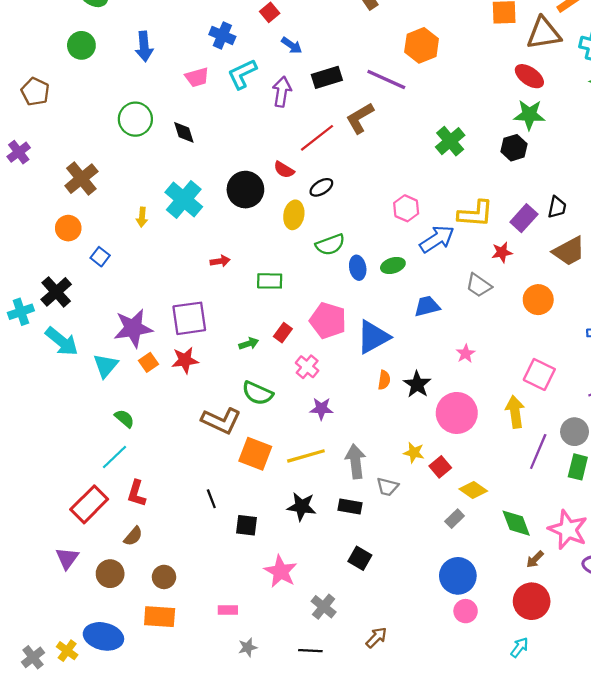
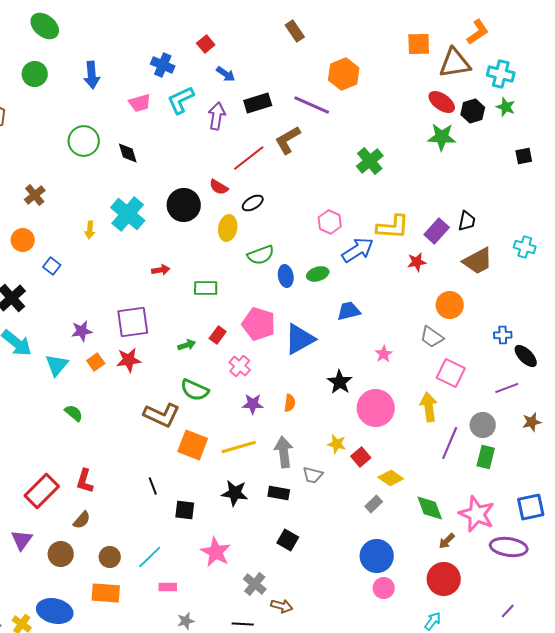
black hexagon: (514, 148) -> (473, 111), moved
brown cross: (81, 179) -> (35, 195), size x0.7
gray trapezoid: (479, 285) -> (432, 337), moved
purple star: (133, 328) -> (82, 331), size x0.6
orange semicircle: (384, 380) -> (290, 403), moved
cyan line: (114, 457) -> (150, 557), moved
brown arrow: (376, 638) -> (282, 606), moved, turned 60

